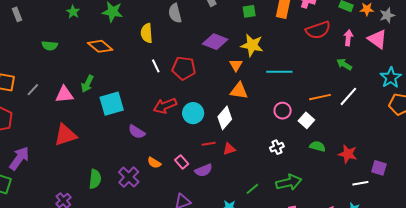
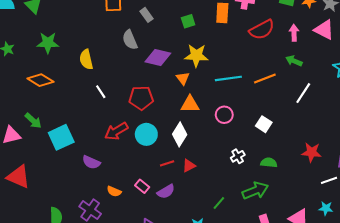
gray semicircle: (175, 13) -> (130, 40), moved
red pentagon: (184, 68) -> (141, 98), moved
green arrow: (87, 84) -> (33, 121), turned -66
orange line: (320, 97) -> (265, 78), moved
pink circle: (283, 111) -> (224, 115), moved
red triangle: (65, 135) -> (19, 177), turned 50
green semicircle: (318, 146) -> (269, 163), moved

